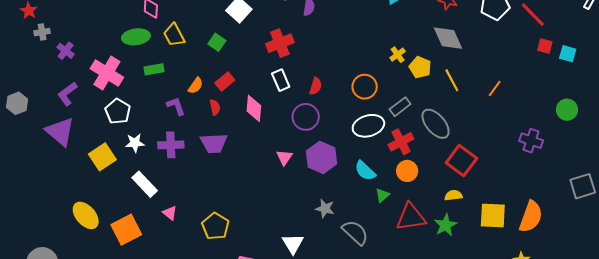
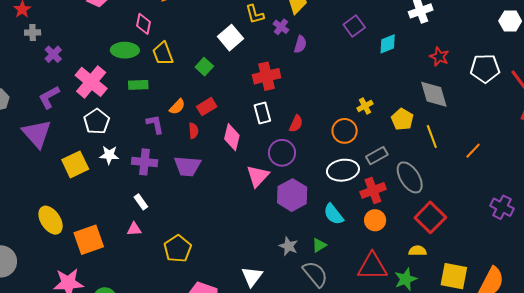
yellow cross: (398, 55) -> (365, 106), moved
pink triangle: (284, 157) -> (258, 176), moved, size x1.4
white rectangle: (145, 184) -> (141, 202), moved, size x0.6
green triangle: (382, 195) -> (319, 245), moved
pink triangle: (170, 213) -> (134, 229), turned -49

